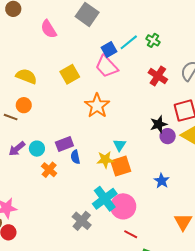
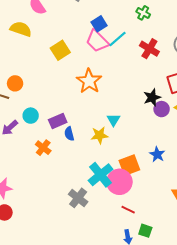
cyan line: (129, 42) -> (118, 39), moved
yellow semicircle: (26, 76) -> (21, 29), moved
cyan circle: (37, 149) -> (31, 116), moved
orange square: (121, 166) -> (129, 165), moved

